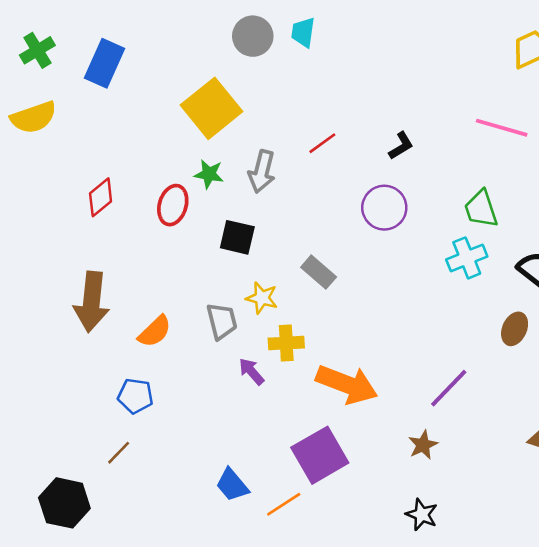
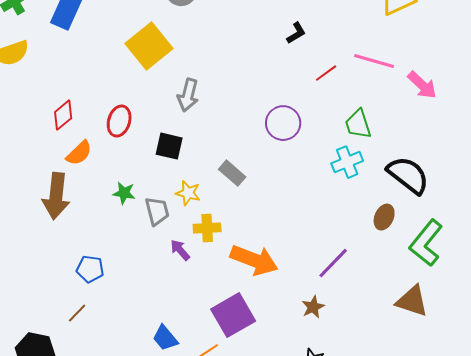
red line: (322, 143) -> (326, 73), moved
black L-shape: (401, 146) -> (296, 33), moved
green star: (209, 174) -> (124, 193), moved
orange semicircle: (155, 331) -> (79, 153), moved

